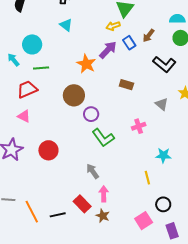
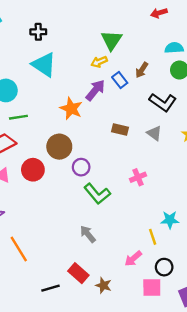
cyan triangle: (66, 25) -> (44, 65), size x1.6
gray triangle: (162, 104) -> (154, 133), moved
red circle: (48, 150) -> (33, 170), moved
cyan star: (163, 155) -> (170, 220), moved
pink arrow: (104, 194) -> (133, 259), moved, turned -126
black circle: (163, 204) -> (164, 267), moved
orange line: (32, 212) -> (19, 249), moved
pink square: (144, 221) -> (152, 287), turned 36

